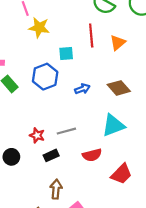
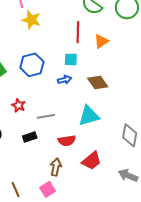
cyan square: (66, 54) -> (71, 59), moved
red star: (37, 135) -> (18, 105), moved
brown arrow: (56, 189) -> (56, 167), moved

